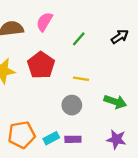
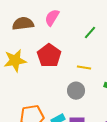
green line: (79, 39) -> (90, 33), moved

